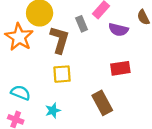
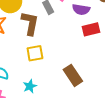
red rectangle: (120, 68) -> (91, 29), moved

